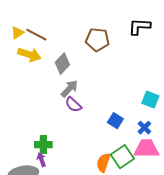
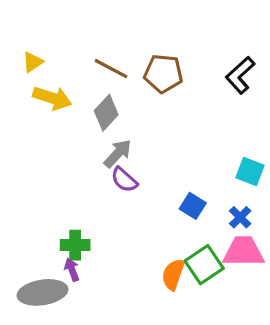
black L-shape: (139, 27) -> (240, 75), moved, turned -45
brown line: (36, 35) -> (111, 69), moved

